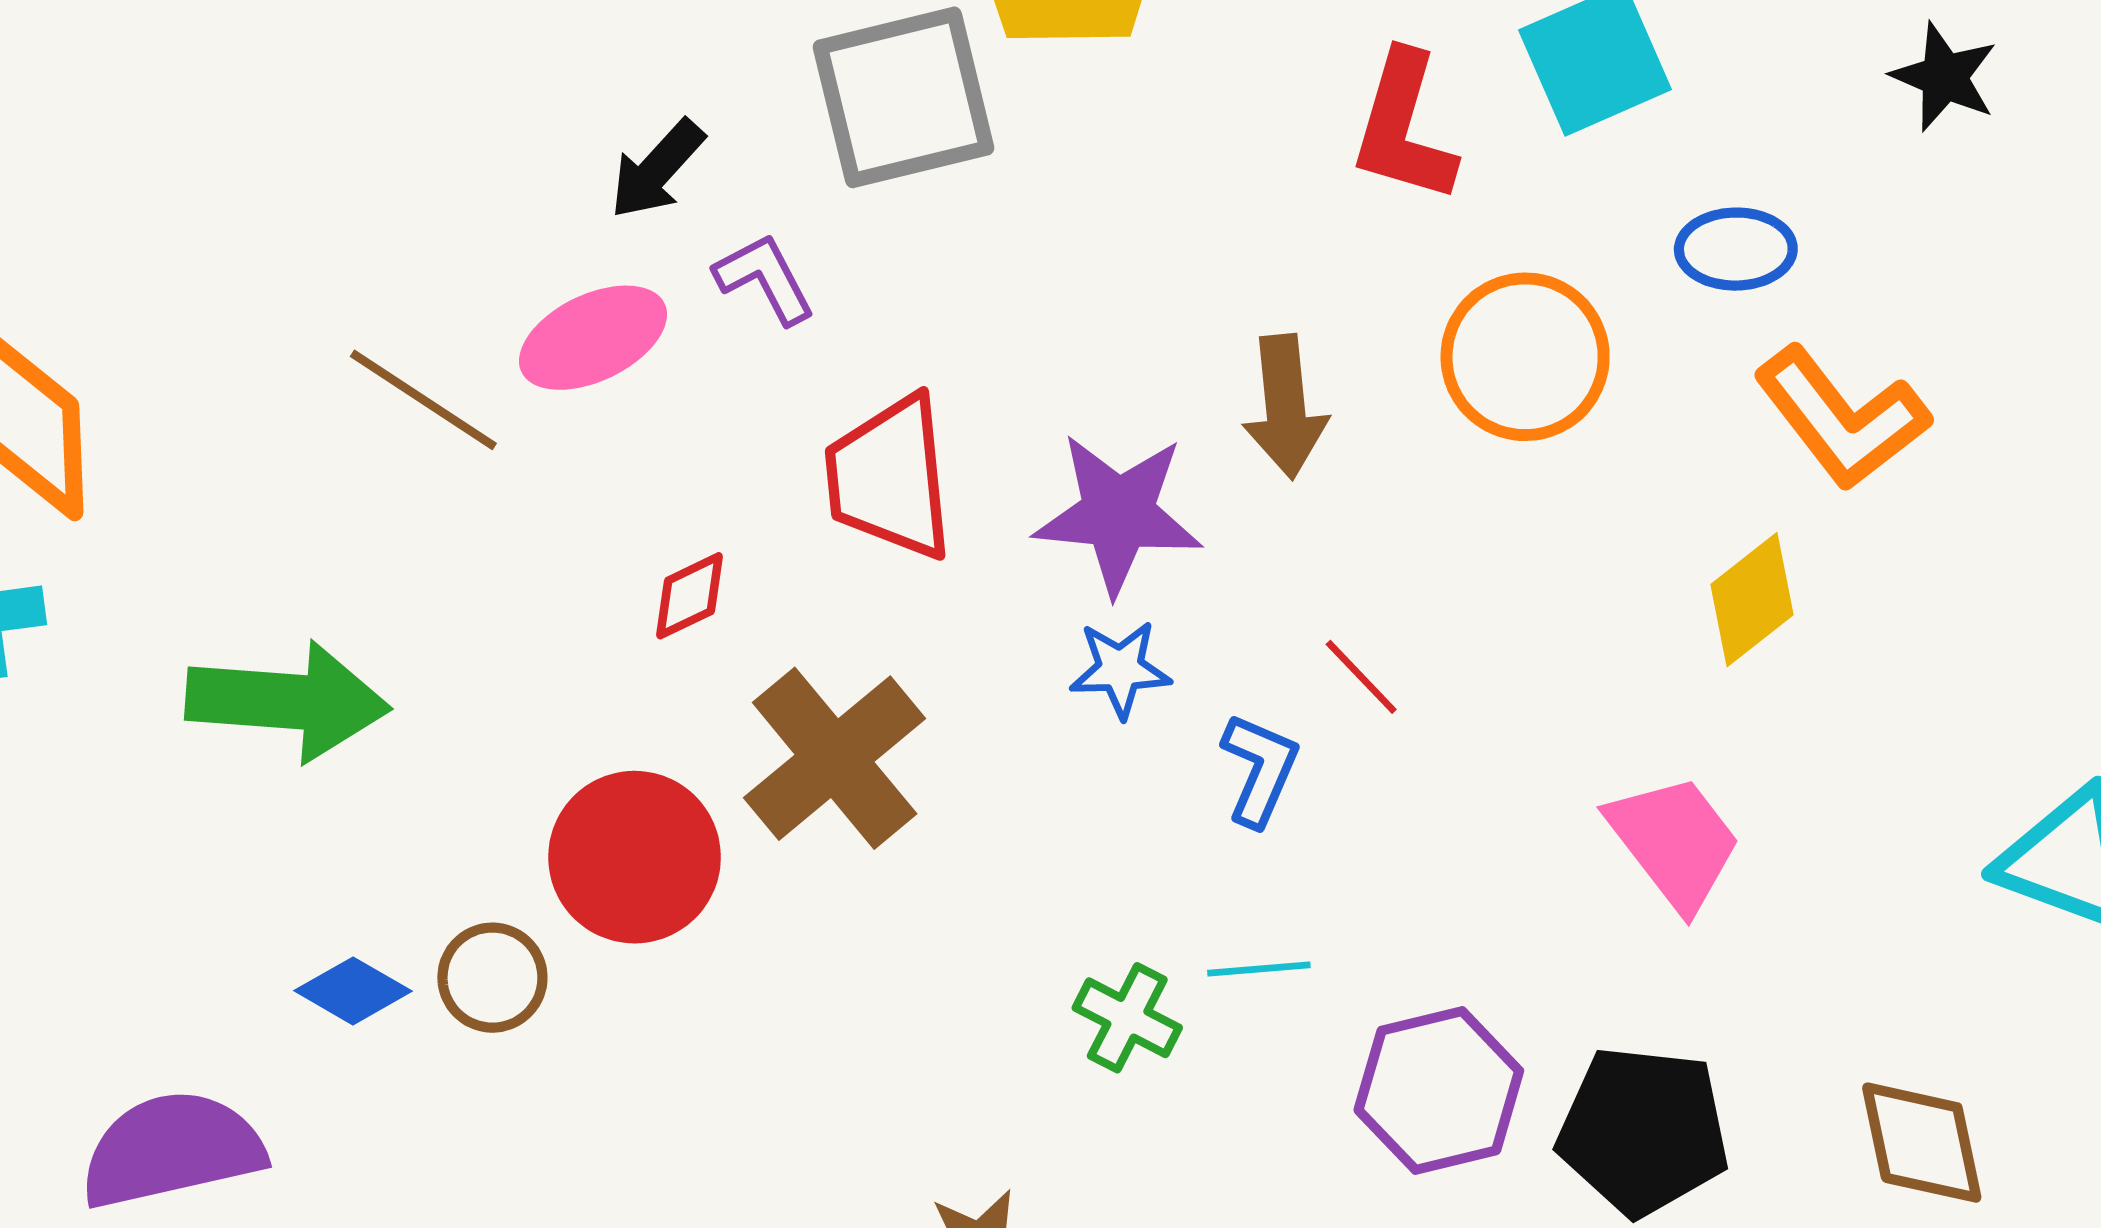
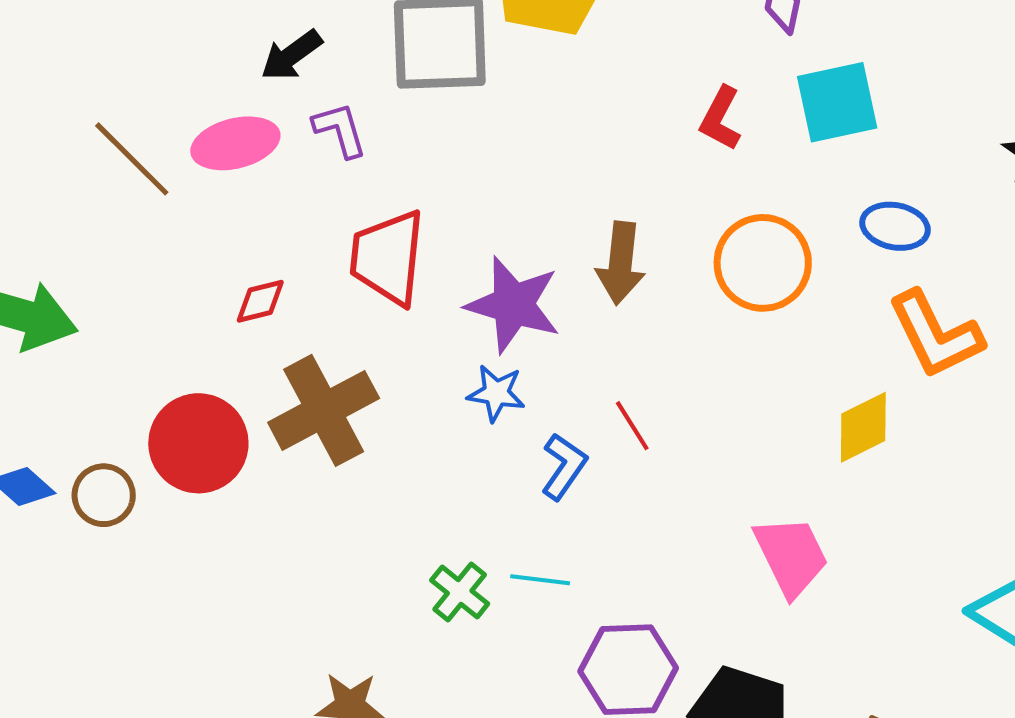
red L-shape: (1404, 127) -> (720, 118), size x0.7

